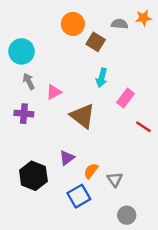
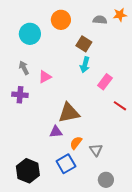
brown square: (96, 42) -> (84, 44), moved
cyan circle: (22, 51) -> (30, 34), moved
brown triangle: (82, 116) -> (69, 113), moved, turned -50
purple triangle: (67, 158) -> (56, 132), turned 32
black hexagon: (33, 176) -> (28, 171), moved

